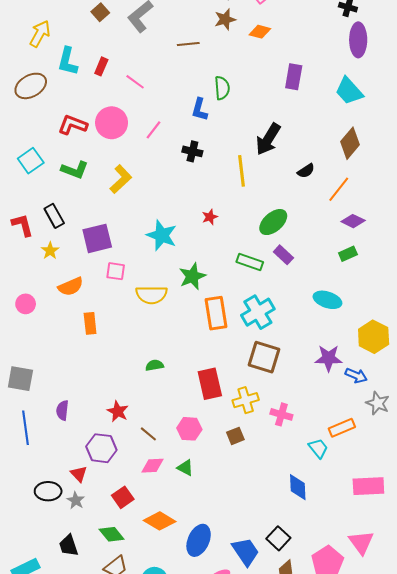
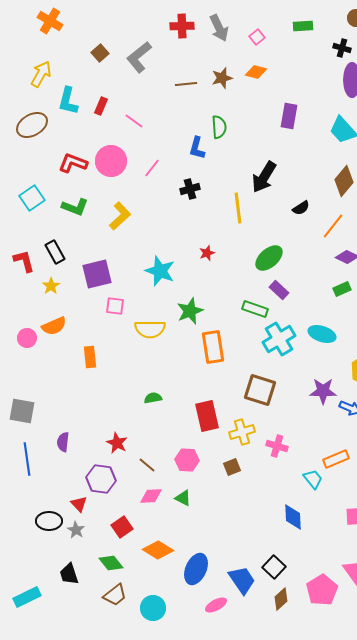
brown star: (225, 19) -> (222, 78), moved
black cross: (192, 151) -> (190, 189), turned -30
green rectangle: (250, 262) -> (255, 309), moved
orange semicircle: (71, 287) -> (54, 326), moved
cyan cross: (258, 312) -> (279, 339), moved

